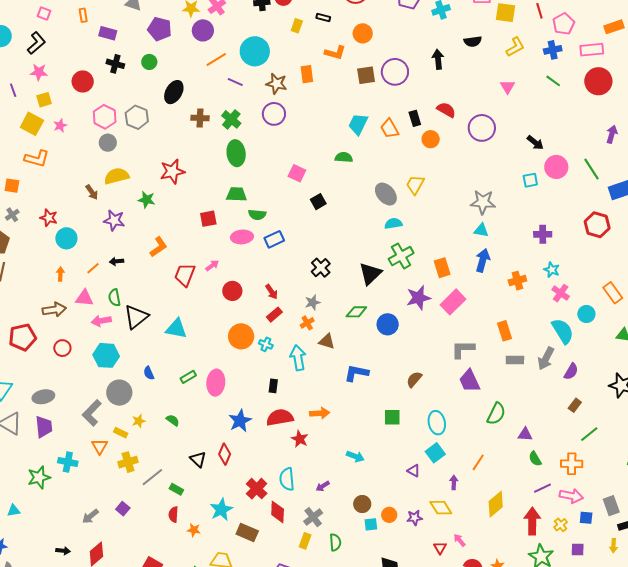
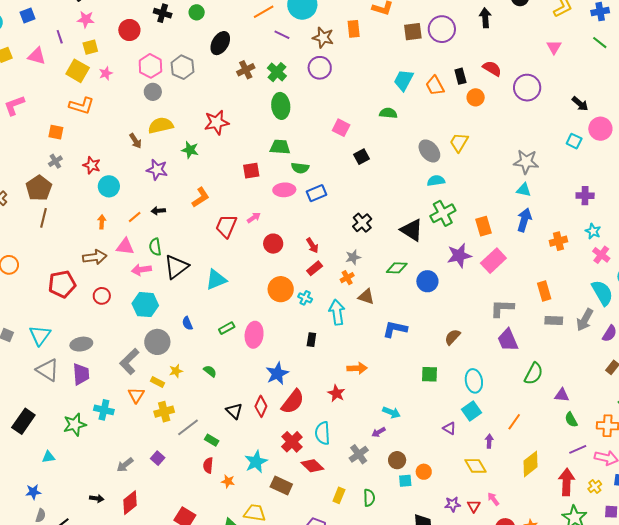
brown cross: (200, 118) -> (246, 70), turned -30
cyan square: (530, 180) -> (574, 141), turned 35
black triangle: (370, 274) -> (412, 230), turned -45
cyan triangle: (176, 329) -> (216, 280), turned -35
red semicircle: (280, 417) -> (293, 402), moved, turned 136
purple arrow: (323, 486) -> (379, 432), moved
red diamond: (278, 512) -> (312, 466), turned -50
gray cross: (313, 517) -> (359, 454), moved
purple star: (415, 518) -> (453, 504), moved

